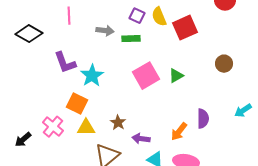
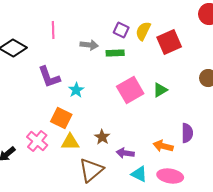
yellow semicircle: (159, 17) -> (143, 31), turned 48
cyan star: (92, 76) -> (76, 90), size x0.7
orange arrow: (179, 132) -> (163, 146), turned 66

